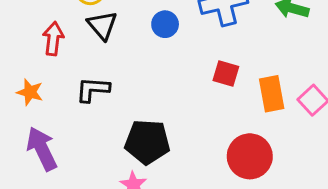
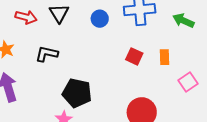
red arrow: (53, 39) -> (26, 17), turned 90
orange rectangle: (272, 94) -> (165, 57), moved, size x0.7

